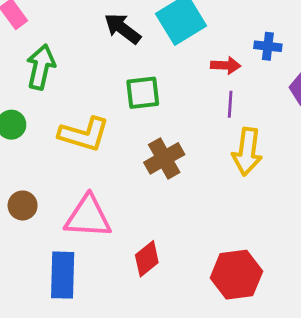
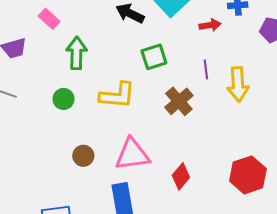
purple line: (230, 104) -> (206, 69), moved

